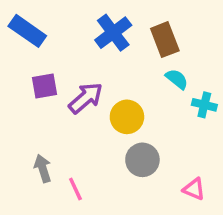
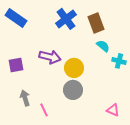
purple square: (44, 86) -> (16, 65), moved
purple arrow: (86, 98) -> (50, 57), turned 55
gray circle: (142, 160) -> (73, 90), moved

